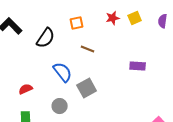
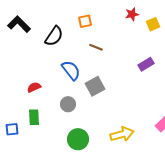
red star: (113, 18) -> (132, 14), moved
yellow square: (135, 18) -> (153, 24), moved
purple rectangle: (138, 66) -> (146, 64), turned -35

